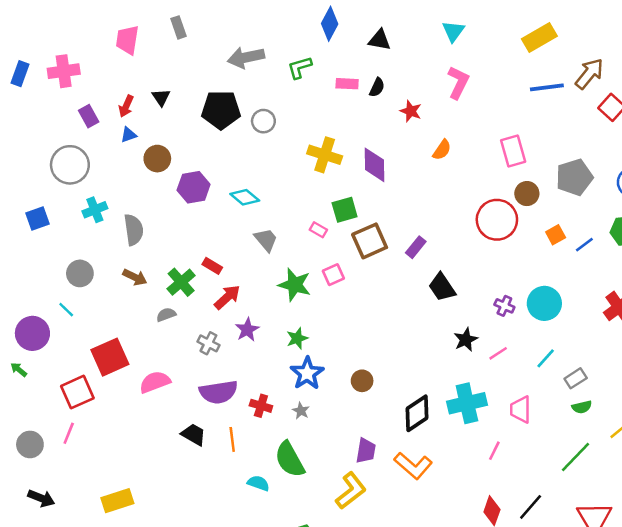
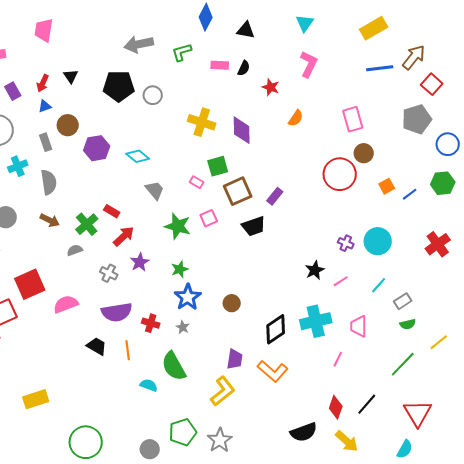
gray rectangle: (179, 27) -> (46, 142), moved
gray pentagon: (574, 177) -> (417, 119), moved
black trapezoid: (442, 287) -> (254, 226), moved, turned -75

